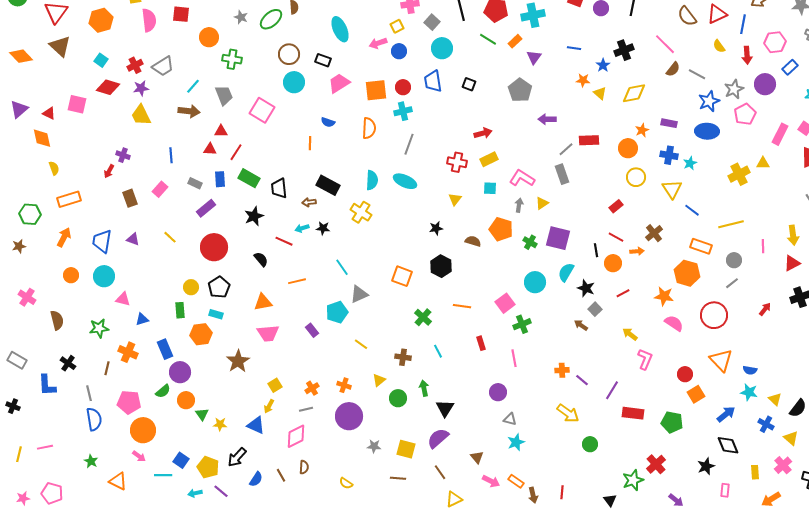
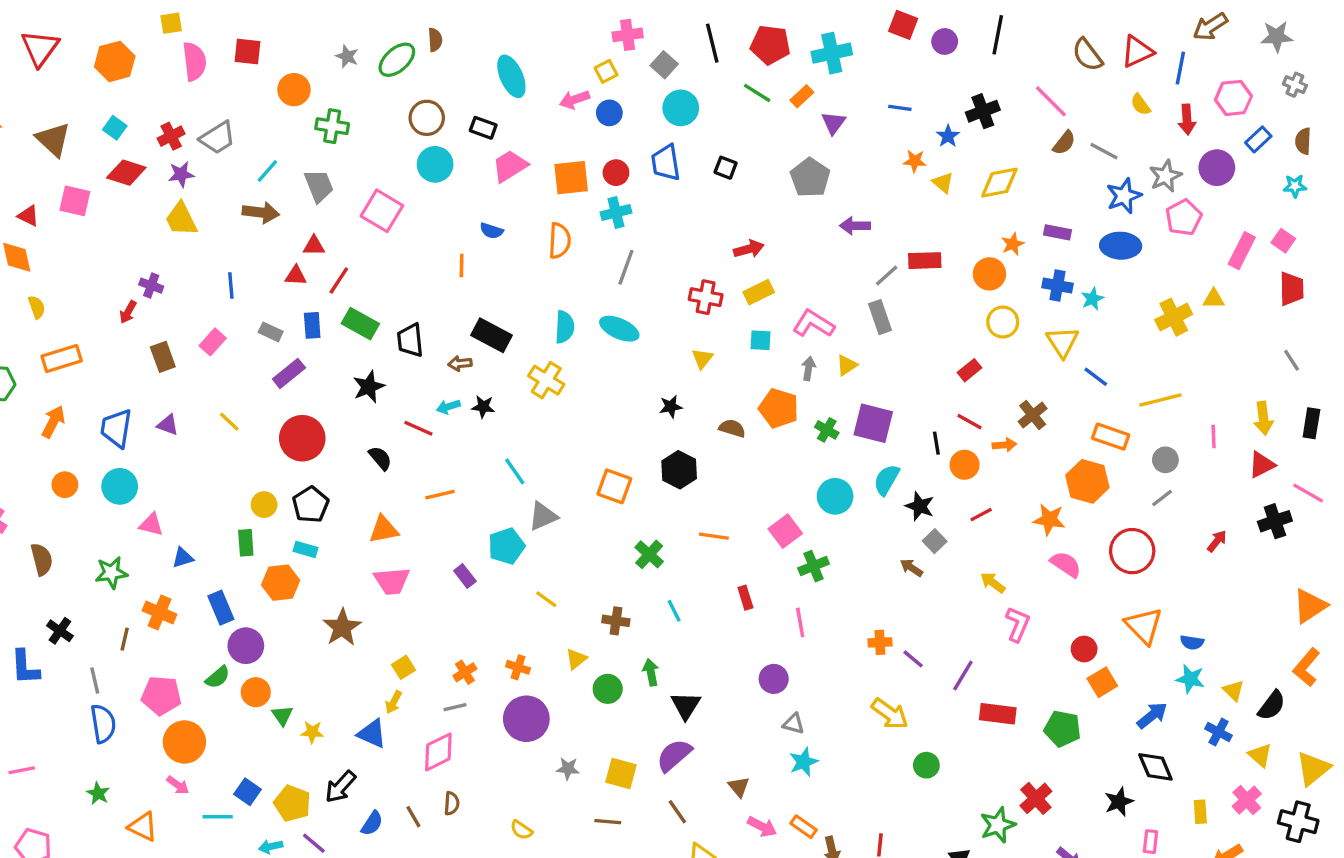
brown triangle: (60, 46) -> (53, 139), moved

